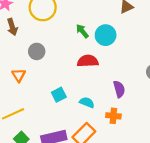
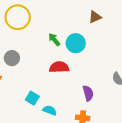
cyan square: (59, 95) -> (32, 98), turned -32
cyan semicircle: (87, 102) -> (50, 110), moved

